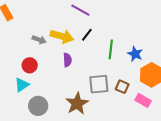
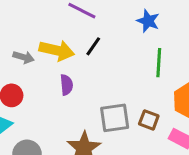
green line: (111, 49) -> (159, 63), moved
blue star: (135, 54) -> (148, 21), moved

